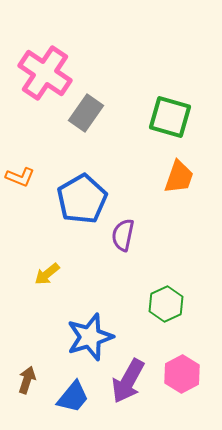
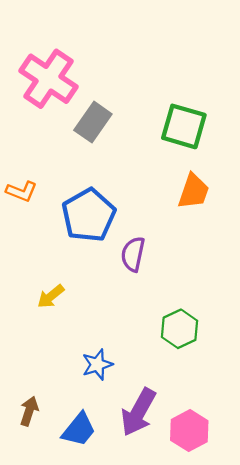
blue star: (90, 337) -> (97, 365), size x0.6
pink hexagon: (182, 374) -> (189, 431), moved

